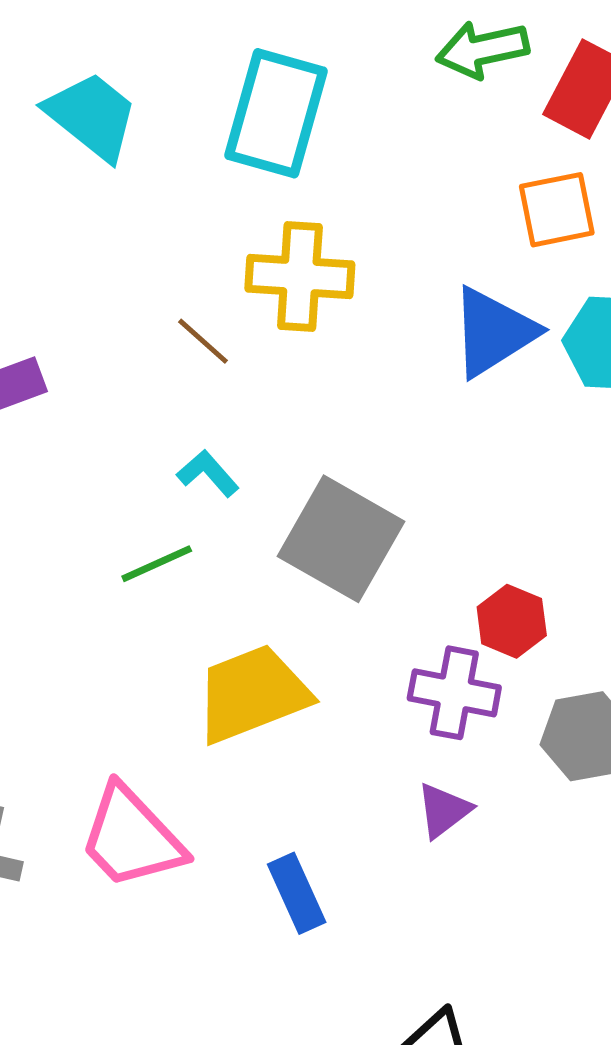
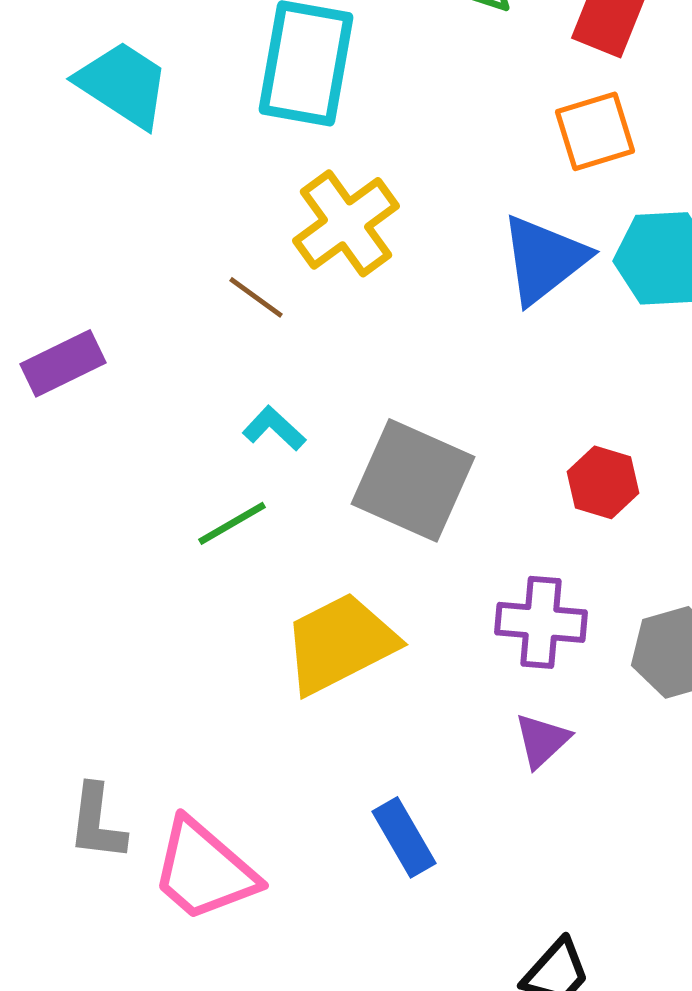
yellow cross: (300, 276) -> (346, 223), turned -34
red hexagon: (512, 621) -> (603, 482), moved
pink trapezoid: (131, 838) -> (204, 870), moved

